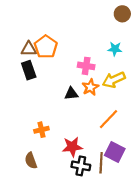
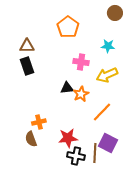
orange pentagon: (46, 47) -> (68, 27), moved
orange star: (90, 87) -> (81, 94), moved
brown semicircle: (31, 161) -> (31, 139), moved

